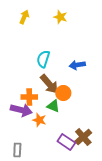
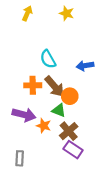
cyan semicircle: (43, 59) -> (48, 59), turned -48
orange cross: (29, 97) -> (33, 85), moved
brown cross: (83, 137) -> (69, 131), moved

